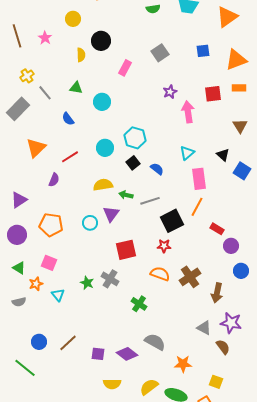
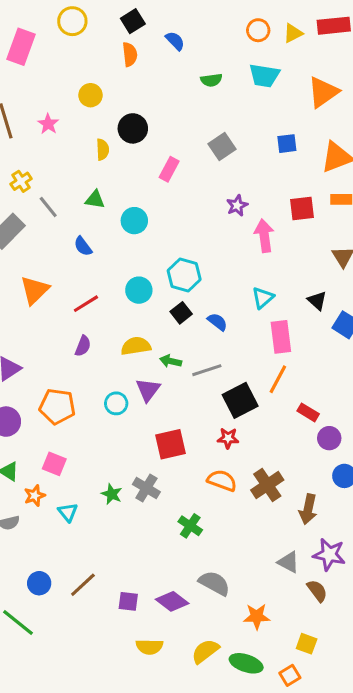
purple semicircle: (54, 180) -> (83, 346), moved

